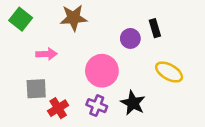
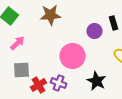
pink arrow: (46, 54) -> (18, 43), moved, turned -42
purple cross: (97, 106) -> (59, 83), moved

